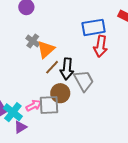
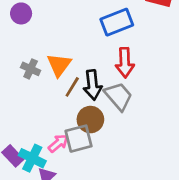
gray cross: (33, 41) -> (31, 69), moved
red arrow: (101, 46) -> (125, 63), moved

